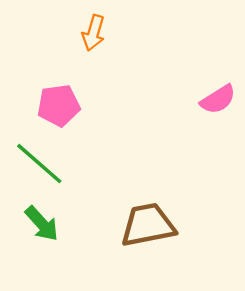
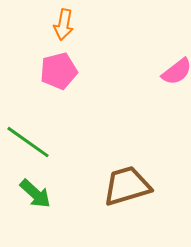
pink pentagon: (59, 105) -> (59, 71), moved

